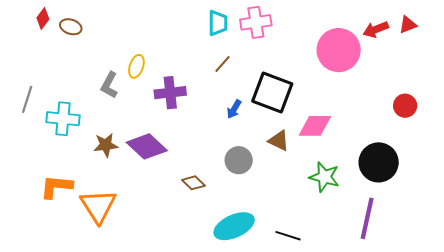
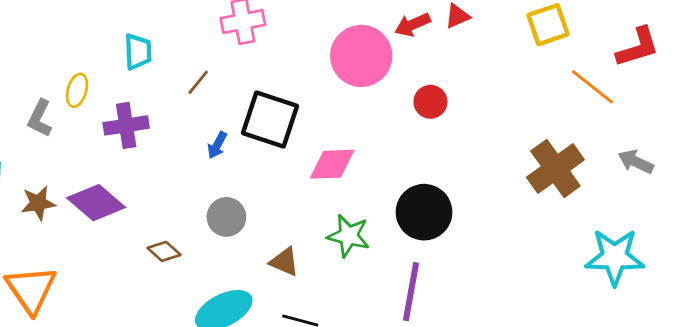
cyan trapezoid: (218, 23) -> (138, 52), moved
red circle: (405, 106) -> (430, 102), moved
brown triangle: (279, 141) -> (284, 262), moved

